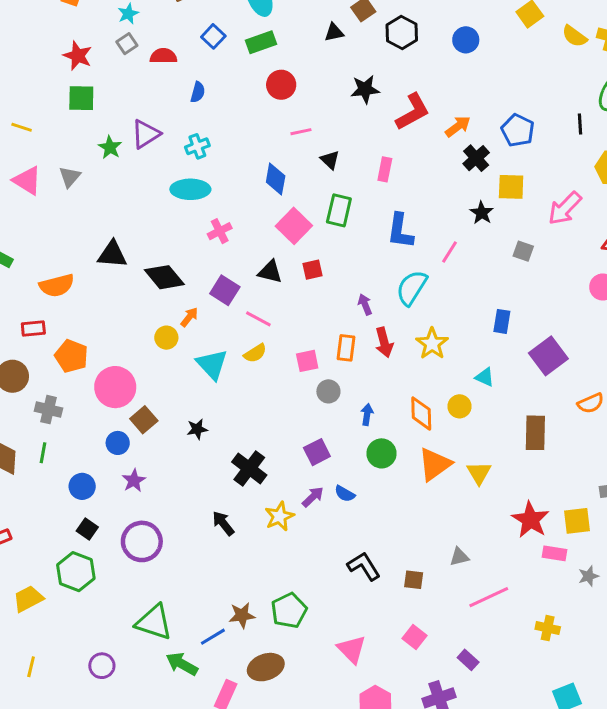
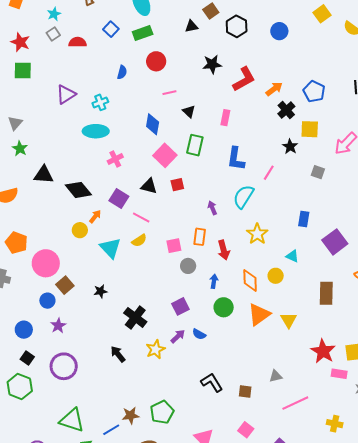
blue semicircle: (198, 92) -> (122, 72), moved
green star: (110, 147) -> (20, 149), moved
red arrow: (384, 342) -> (224, 250), moved

